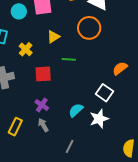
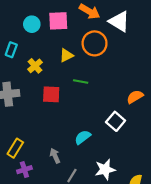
orange circle: (89, 28) -> (95, 43), moved
purple cross: (42, 105) -> (24, 170), moved, turned 32
white star: (99, 119) -> (105, 170), moved
gray arrow: (43, 125) -> (55, 156), moved

